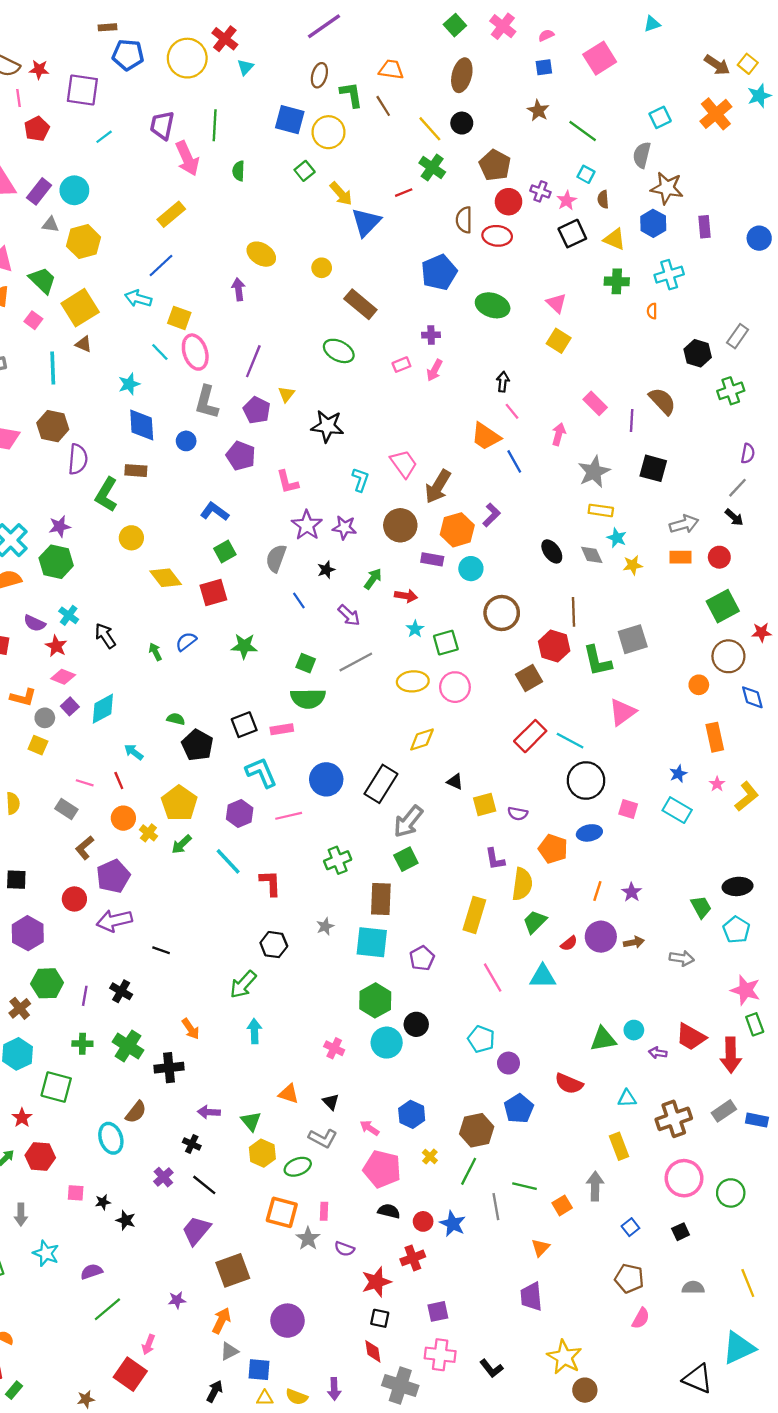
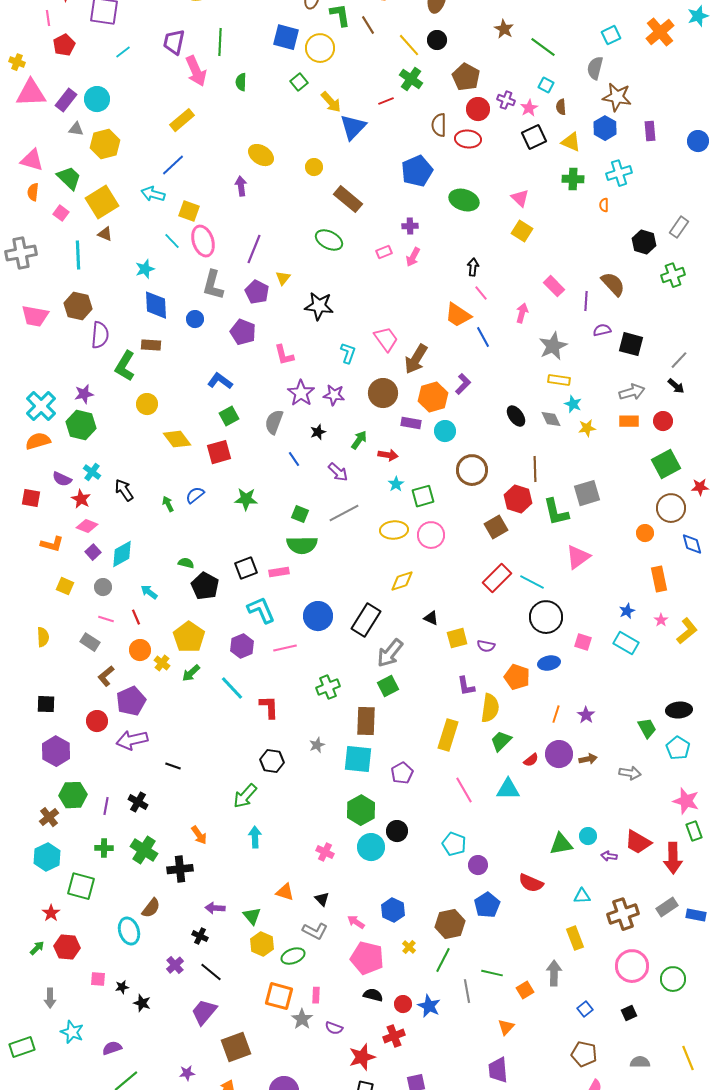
purple semicircle: (748, 453) -> (602, 330), moved, turned -114
black square: (653, 468) -> (631, 344), moved
gray circle: (45, 718) -> (103, 587), moved

